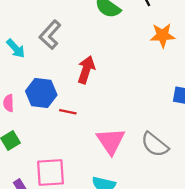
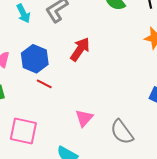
red line: (68, 112) -> (44, 84), moved
pink triangle: (111, 141) -> (84, 118), size x0.7

